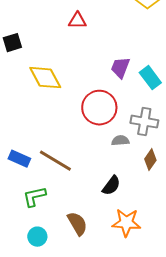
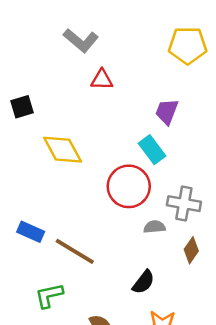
purple trapezoid: (120, 68) -> (167, 112), moved
cyan rectangle: (150, 78) -> (152, 150), moved
blue rectangle: (19, 159) -> (31, 232), moved

